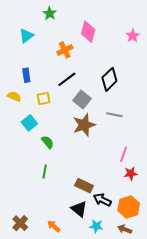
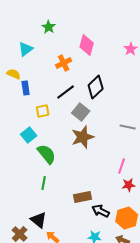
black diamond: (109, 79) -> (96, 87), moved
yellow semicircle: (14, 97) -> (14, 74), moved
gray line: (114, 115) -> (128, 127), moved
green semicircle: (48, 142) -> (47, 154), size x1.5
brown rectangle: (84, 186) -> (83, 197), turned -36
black triangle: (79, 209) -> (39, 220), moved

